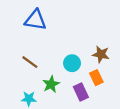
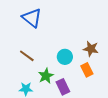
blue triangle: (35, 20) -> (32, 18), turned 30
purple rectangle: (81, 92) -> (63, 87), moved

